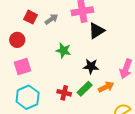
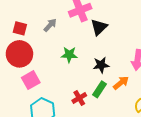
red square: (31, 17) -> (20, 28), moved
red circle: (17, 40) -> (19, 54), size x1.6
red cross: (64, 93) -> (79, 98), turned -32

